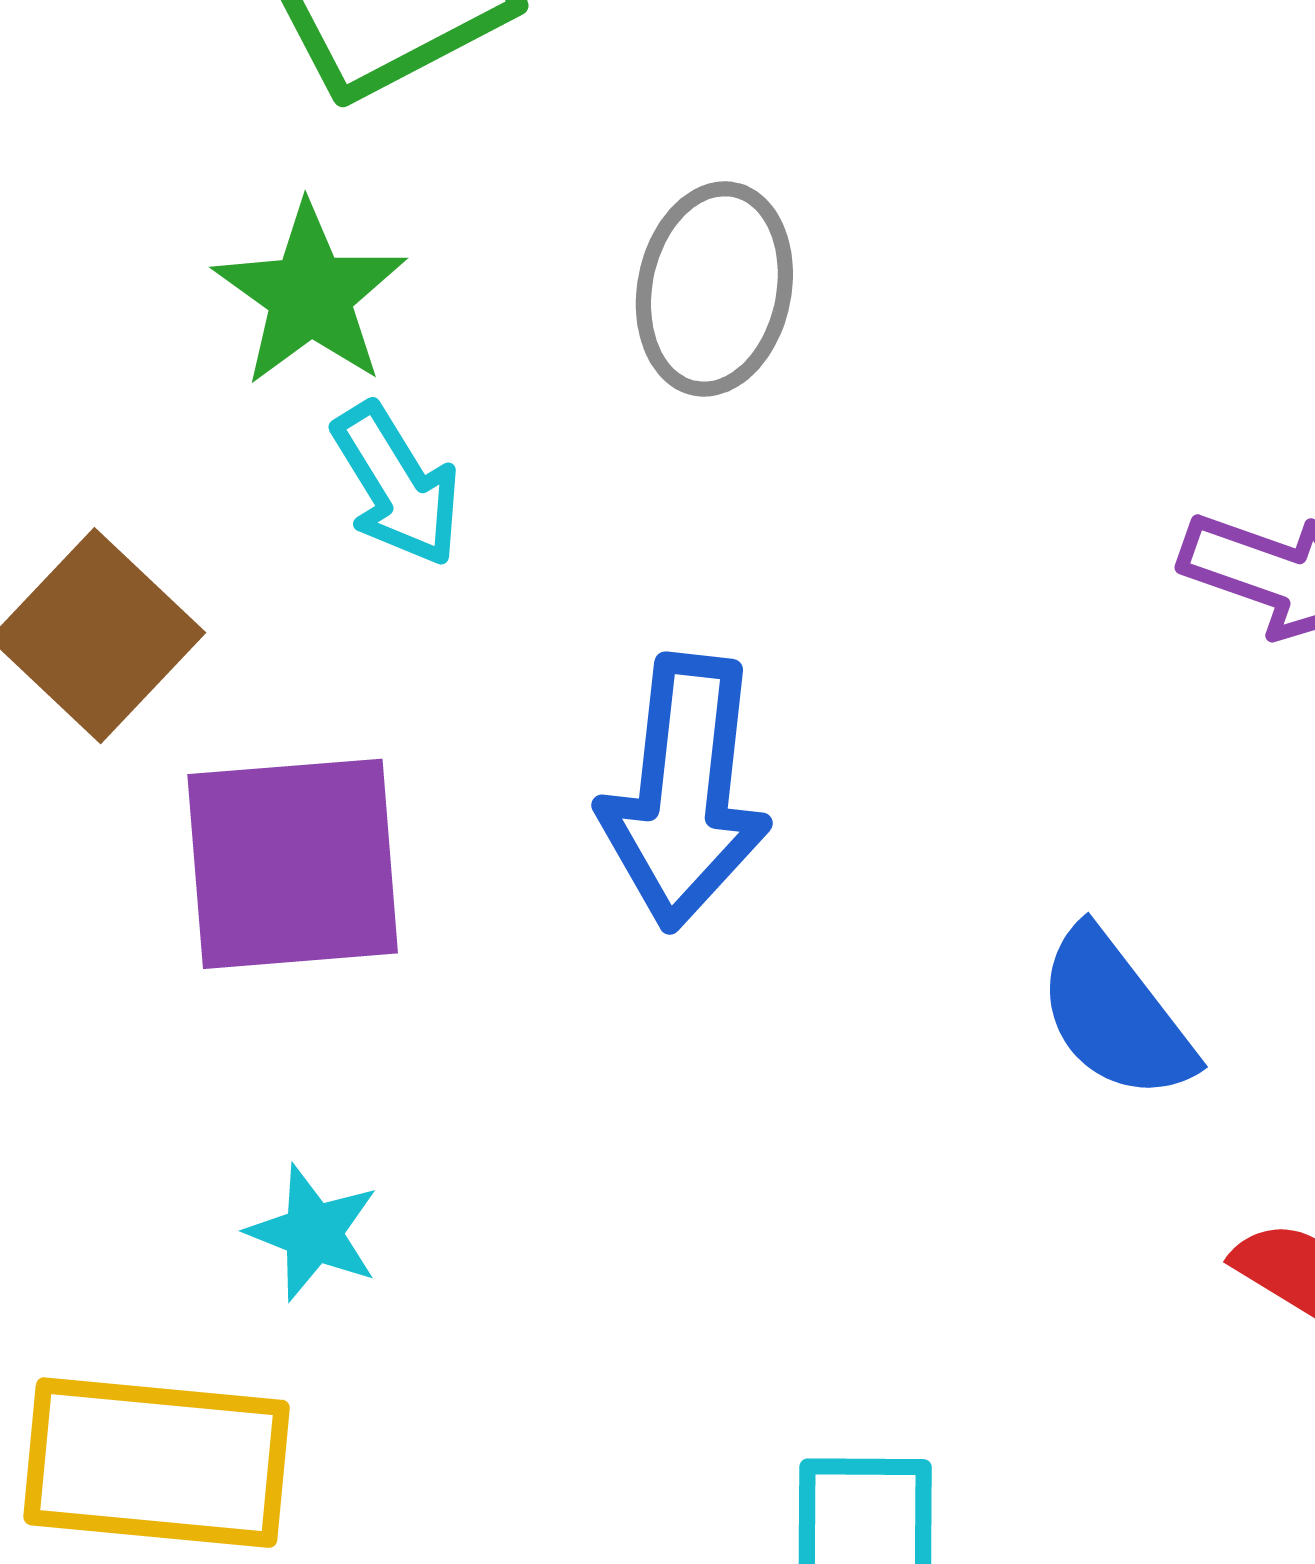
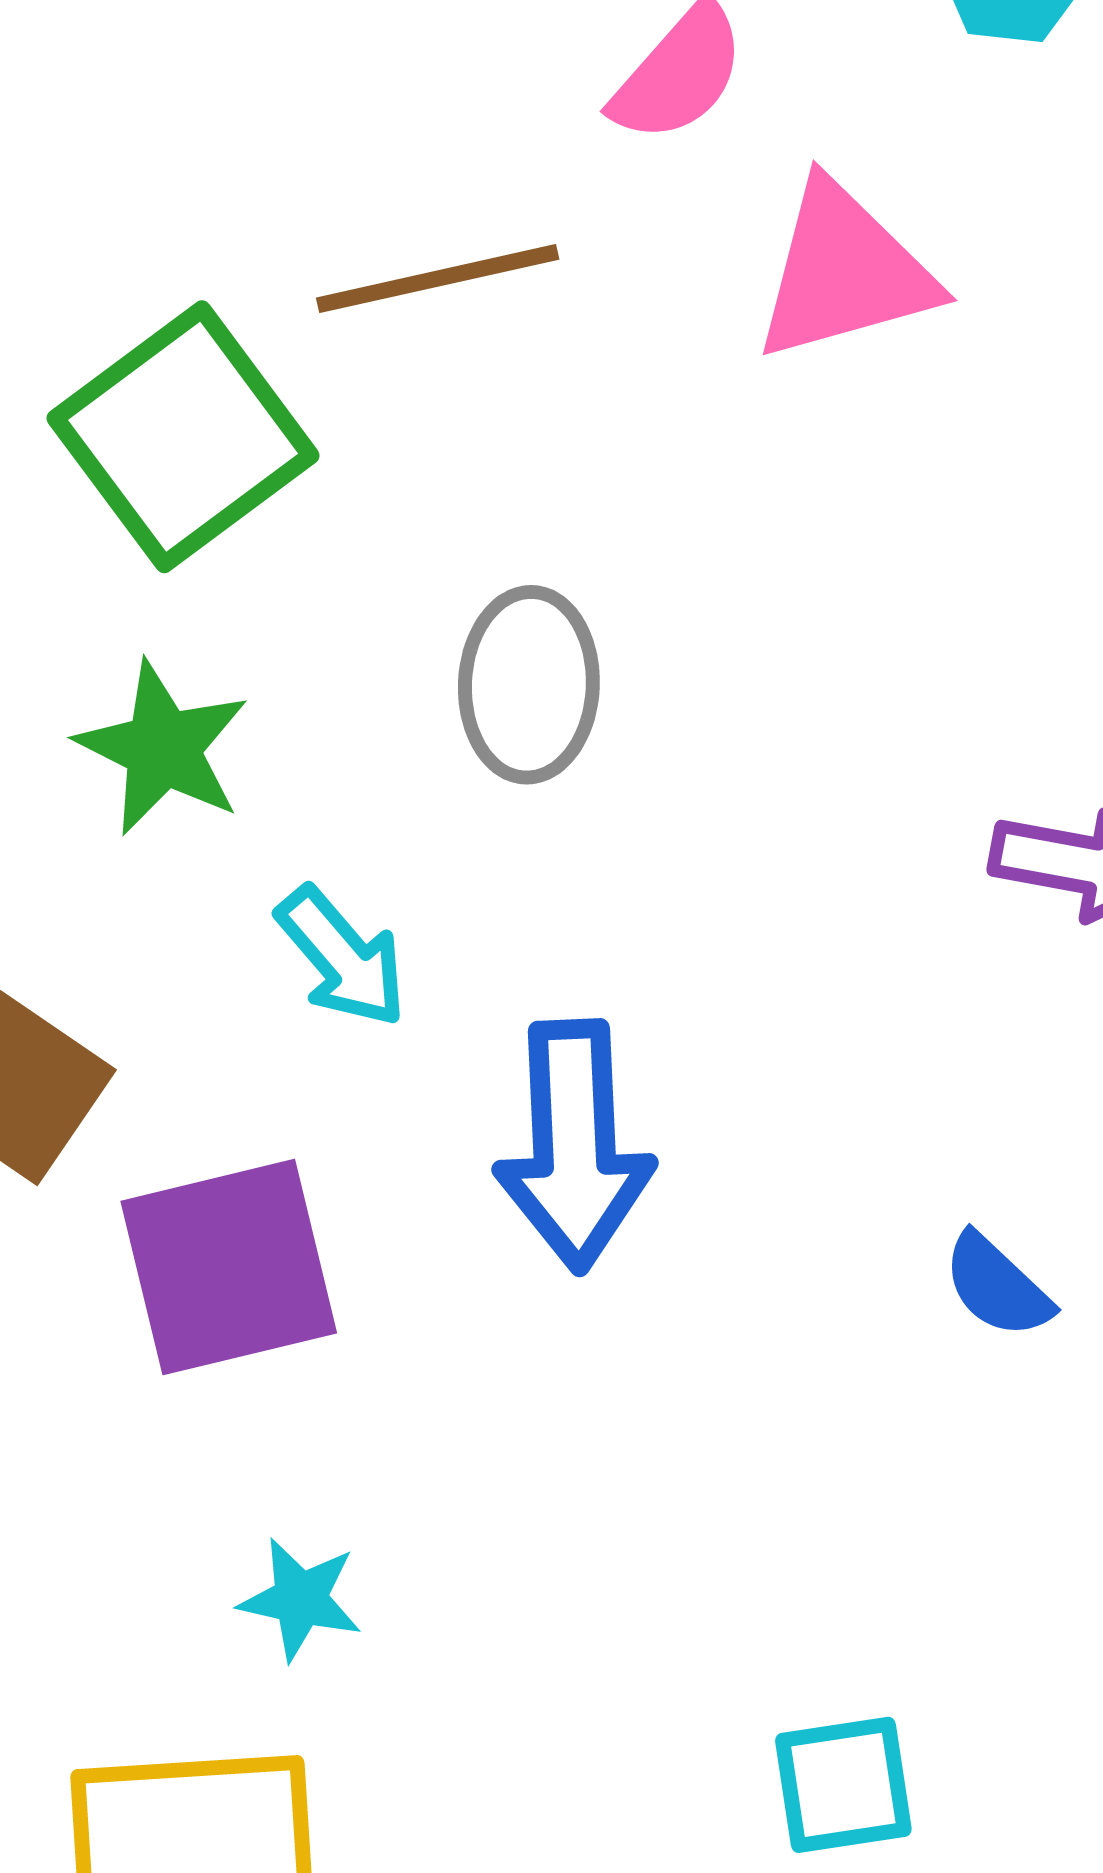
cyan arrow: (397, 485) -> (342, 957), moved
blue semicircle: (1115, 1015) -> (997, 1286), size x0.7

